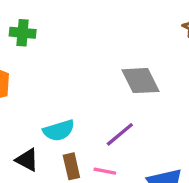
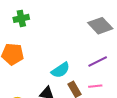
purple line: (120, 134) -> (98, 61), turned 30

